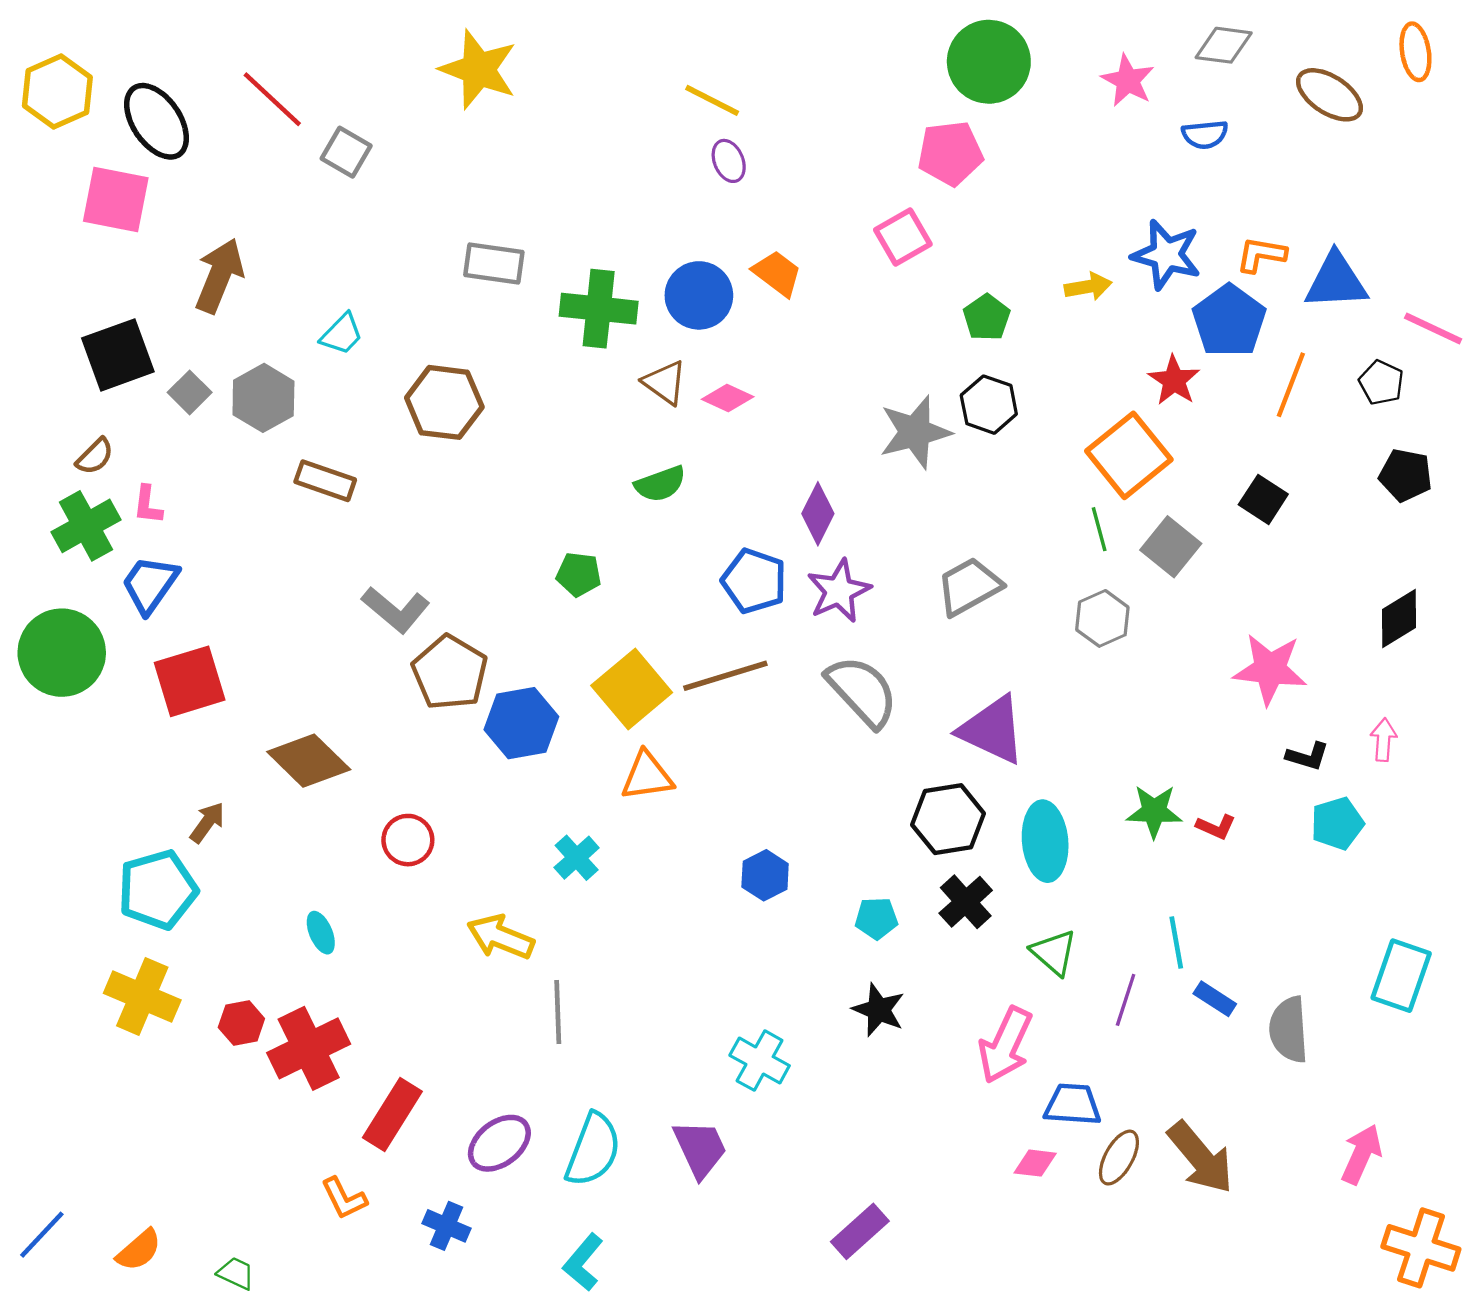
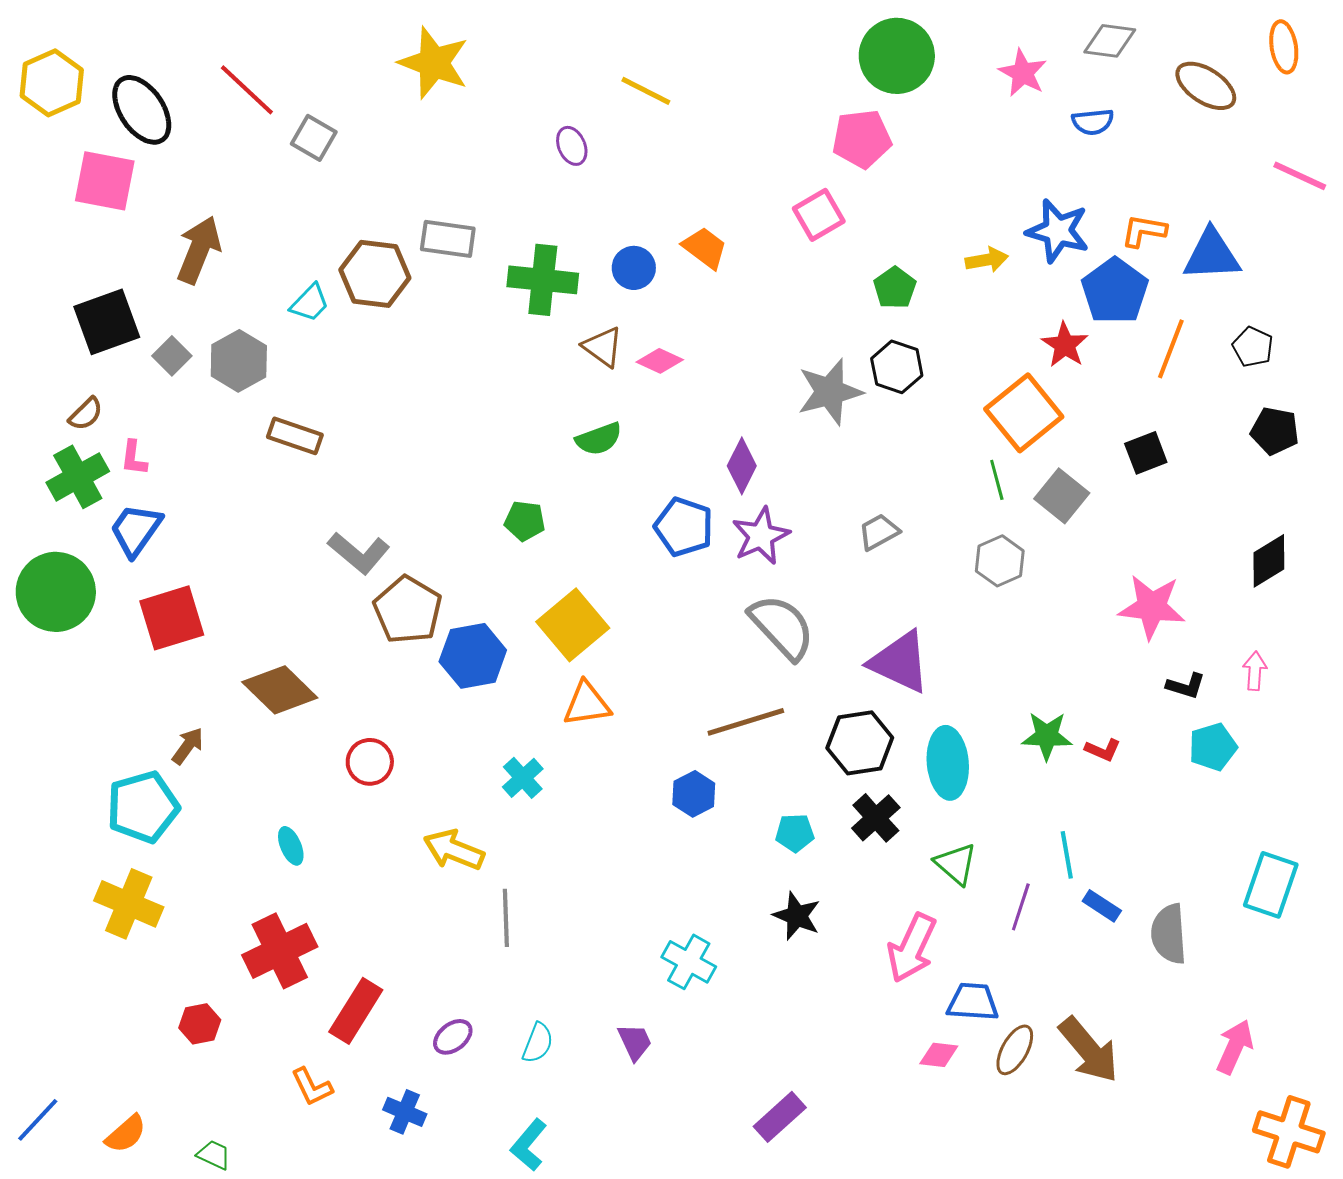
purple ellipse: (729, 161) -> (572, 146), moved
blue circle: (699, 295) -> (634, 268), size x0.7
pink line: (1433, 329) -> (1300, 176), moved
brown hexagon: (444, 402) -> (375, 274), moved
black square: (1263, 499) -> (1146, 453), turned 36
gray trapezoid: (969, 586) -> (879, 532), size x0.7
brown line: (725, 676) -> (746, 722), moved
red hexagon: (241, 1023) -> (200, 1024), moved
purple ellipse: (499, 1143) -> (453, 1037), size x0.7
purple trapezoid: (700, 1149) -> (635, 1042), size x0.7
cyan semicircle: (593, 1150) -> (538, 1043), size x0.6

